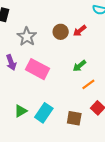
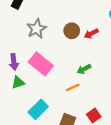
purple arrow: (11, 62) -> (14, 62), moved
orange line: (88, 84) -> (73, 87), moved
green triangle: (21, 111) -> (18, 82), moved

